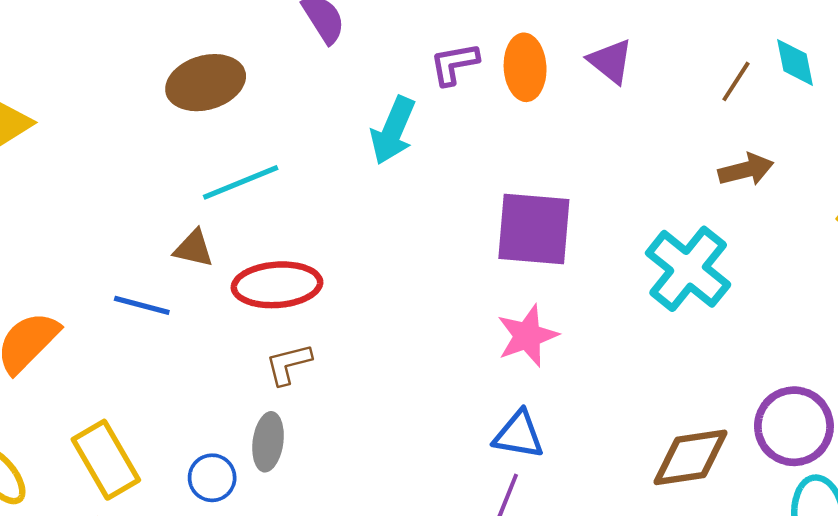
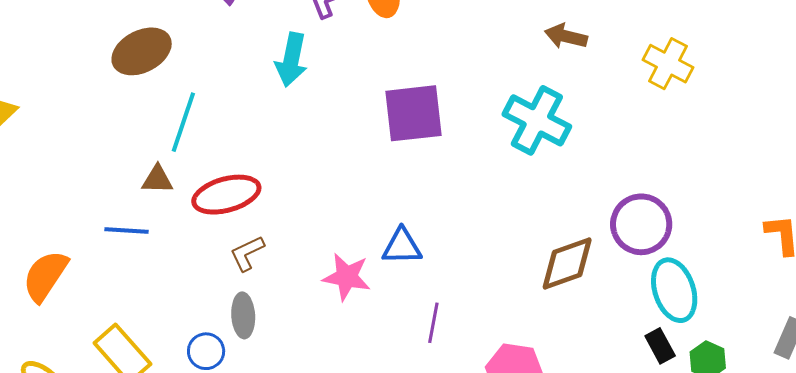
brown arrow: (746, 170) -> (566, 36), turned -141
cyan line: (241, 182) -> (183, 122), turned -38
pink star: (527, 336) -> (347, 277), moved, turned -30
blue triangle: (519, 435) -> (402, 246), moved

